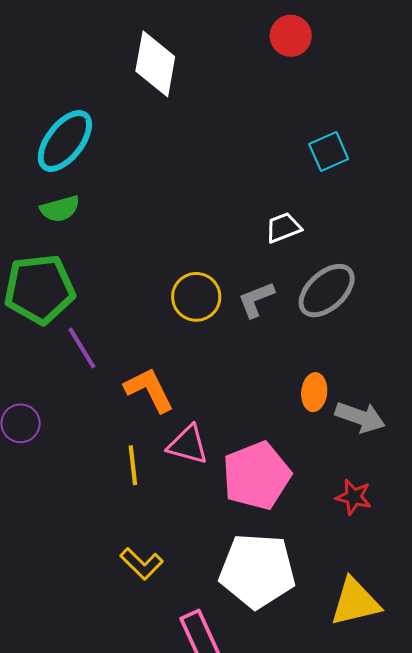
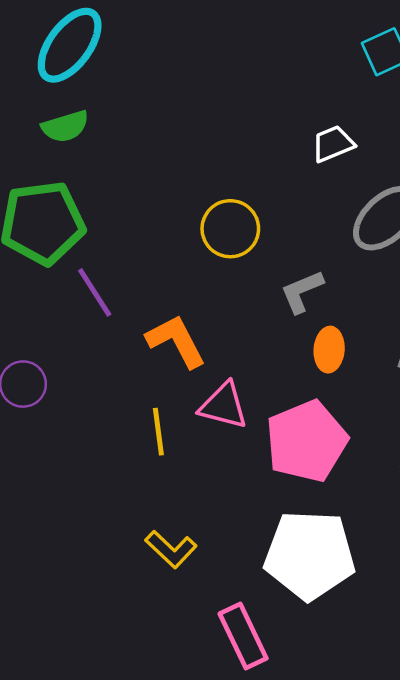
gray L-shape: (256, 299) -> (302, 291), moved
orange ellipse: (314, 392) -> (329, 350), moved

